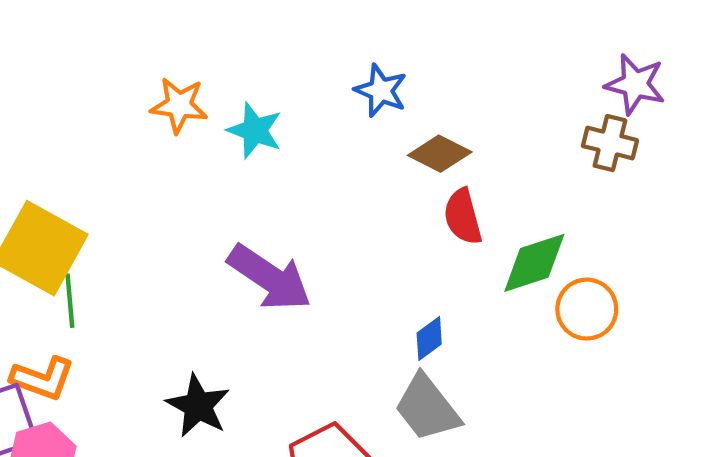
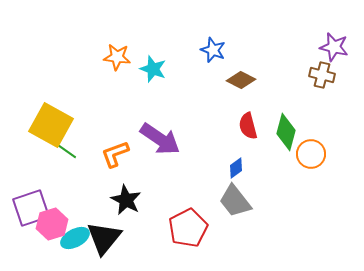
red semicircle: (463, 217) -> (248, 126), moved
green diamond: (534, 263) -> (286, 132), turned -57
green line: (70, 301) -> (65, 150), turned -50
orange L-shape: (43, 378) -> (115, 154), moved, turned 140

